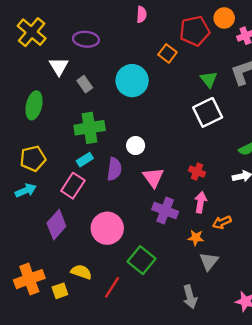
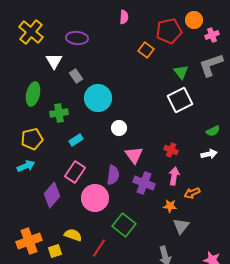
cyan circle: (132, 81) -> (98, 98), moved
green cross: (90, 128) -> (59, 113), moved, size x0.7
purple semicircle: (114, 169) -> (113, 175), moved
pink rectangle: (73, 186) -> (75, 172), moved

